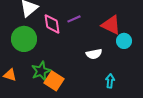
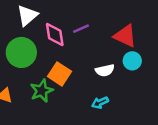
cyan circle: (124, 41) -> (132, 61), moved
orange square: (54, 81) -> (59, 74), moved
cyan arrow: (110, 81) -> (100, 103), moved, turned -120

